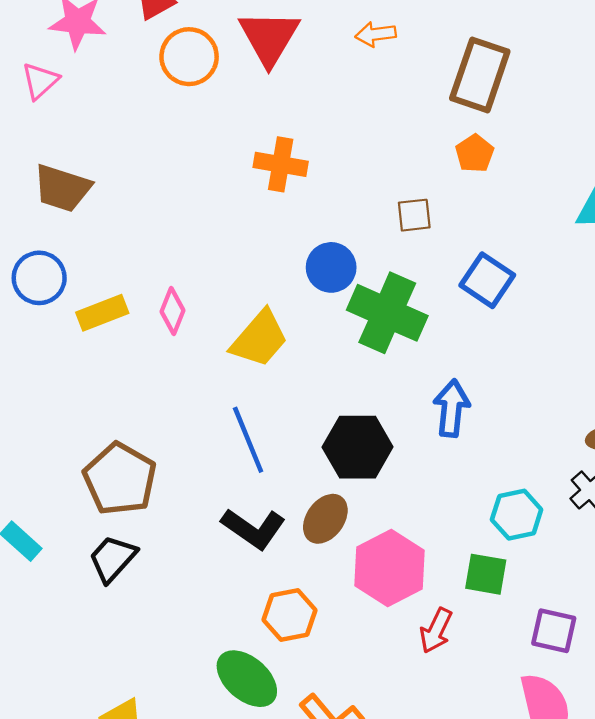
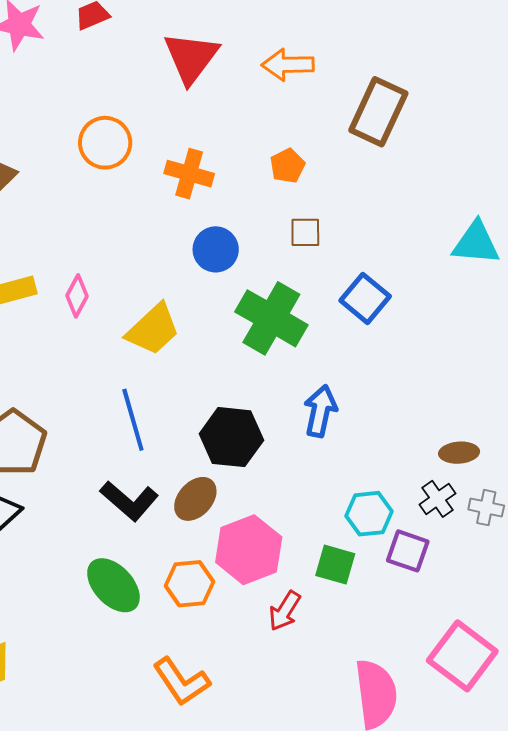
orange arrow: (376, 34) -> (288, 65), size x1.4
orange circle: (189, 57) -> (105, 143), moved
orange pentagon: (475, 153) -> (287, 166), moved
blue circle: (331, 267) -> (216, 249), moved
orange hexagon: (290, 615) -> (190, 584), moved
purple square: (554, 631) -> (408, 551), moved
green ellipse: (247, 679) -> (113, 585), moved

